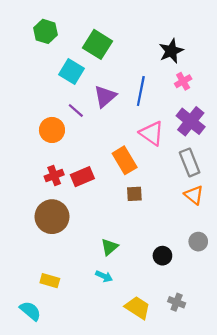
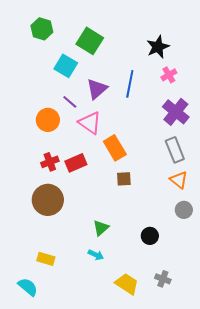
pink triangle: (152, 133) -> (90, 123), moved
gray circle: (198, 242) -> (184, 210), moved

